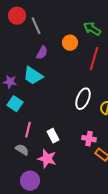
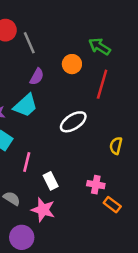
cyan trapezoid: (33, 76) -> (25, 105), turned -75
white ellipse: (83, 99) -> (73, 122), moved, turned 35
pink line: (28, 130) -> (27, 162), moved

